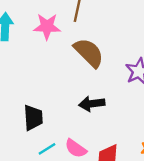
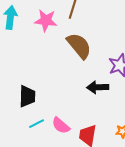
black arrow: (92, 104) -> (98, 87), moved

